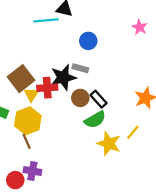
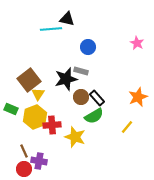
pink star: (140, 27) -> (137, 43), moved
red cross: (47, 88) -> (52, 125), moved
brown line: (27, 141) -> (24, 151), moved
yellow star: (109, 144) -> (75, 137), moved

